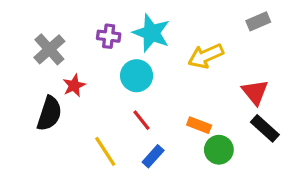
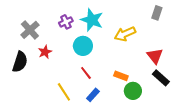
gray rectangle: (258, 21) -> (157, 13), turned -48
purple cross: (109, 36) -> (66, 22), turned -32
black semicircle: (49, 114) -> (20, 62), moved

